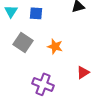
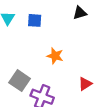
gray square: (23, 42) -> (20, 81), moved

